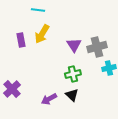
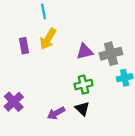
cyan line: (38, 10) -> (43, 11), turned 72
purple triangle: (74, 45) -> (85, 51), turned 49

